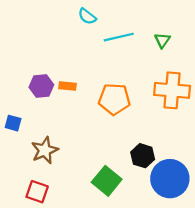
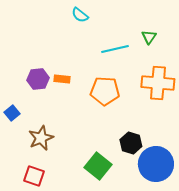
cyan line: (119, 37) -> (115, 49), moved
blue square: (13, 123) -> (12, 113), turned 35

